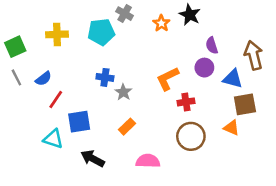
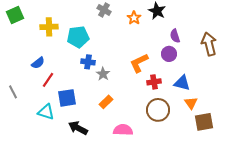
cyan pentagon: (101, 32) -> (78, 37), moved
green square: (15, 47) -> (15, 15), moved
gray line: (16, 77) -> (13, 92), moved
blue triangle: (233, 79) -> (182, 83), moved
brown square: (245, 104) -> (204, 122), moved
orange triangle: (231, 128) -> (191, 103), turned 32

